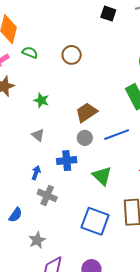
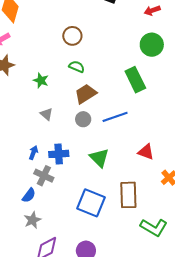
green semicircle: (30, 52) -> (77, 67), moved
gray triangle: (38, 135) -> (46, 114), moved
blue cross: (67, 161) -> (59, 154), moved
blue semicircle: (15, 215) -> (29, 195), moved

